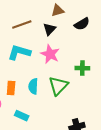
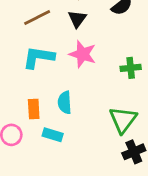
green triangle: (58, 86) -> (123, 120), moved
cyan rectangle: (22, 116) -> (53, 135), moved

